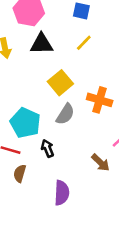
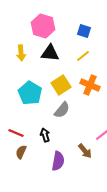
orange cross: (100, 100) -> (90, 85), moved
cyan pentagon: (25, 123) -> (30, 93), moved
purple semicircle: (62, 193) -> (58, 161), moved

